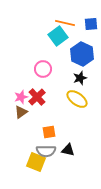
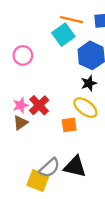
pink circle: (43, 69) -> (23, 55), moved
orange square: (49, 132) -> (69, 125), moved
black triangle: (68, 150) -> (75, 167), size x1.5
gray semicircle: (46, 151) -> (49, 168), turned -42

